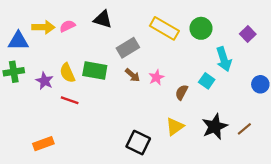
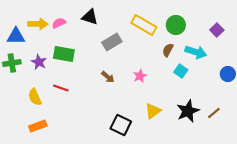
cyan arrow: (224, 59) -> (196, 52), turned -55
green rectangle: (95, 71) -> (64, 54), moved
yellow semicircle: (67, 73) -> (35, 97), moved
brown arrow: (132, 75) -> (108, 77), moved
pink star: (156, 77) -> (140, 76), moved
purple star: (45, 81) -> (39, 62), moved
brown semicircle: (182, 92) -> (168, 50), moved

